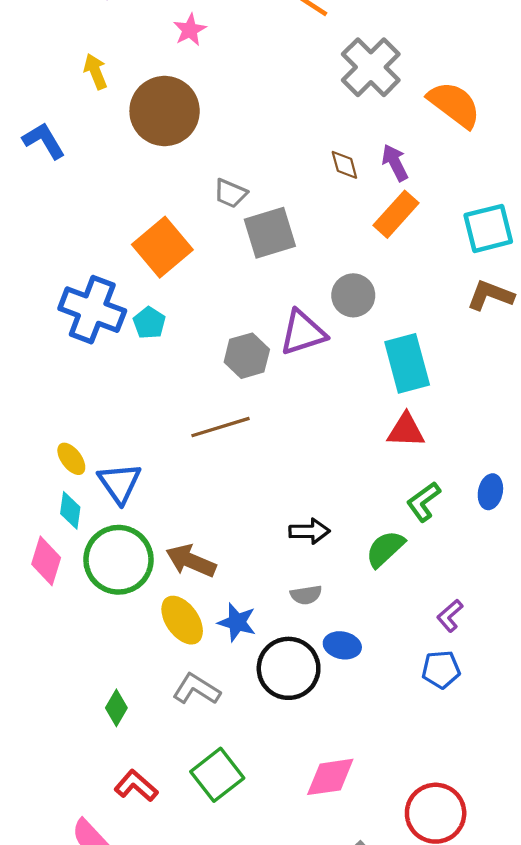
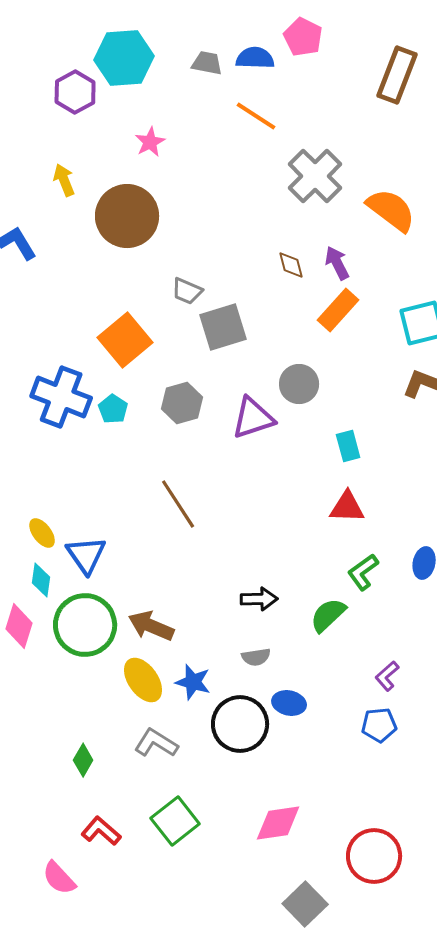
gray hexagon: (247, 356) -> (182, 403), moved
cyan rectangle: (407, 363) -> (348, 446), size x0.6
brown line: (221, 427) -> (178, 504), turned 74

